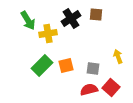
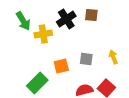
green rectangle: (42, 66) -> (37, 83), moved
gray square: (93, 68) -> (86, 59), moved

